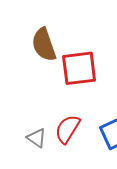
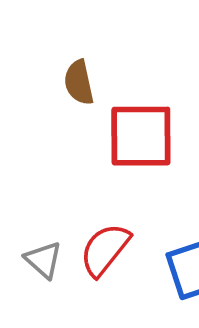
brown semicircle: (44, 45) -> (79, 82), size x0.7

